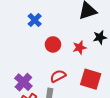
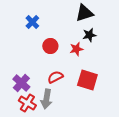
black star: (100, 37) -> (89, 35), moved

